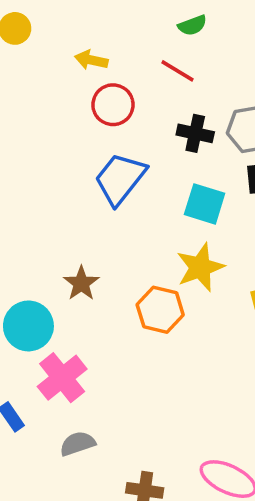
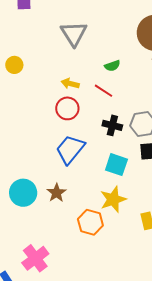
yellow arrow: (91, 60) -> (70, 84), moved
brown star: (81, 283) -> (56, 193), moved
cyan circle: (28, 326) -> (23, 193), moved

